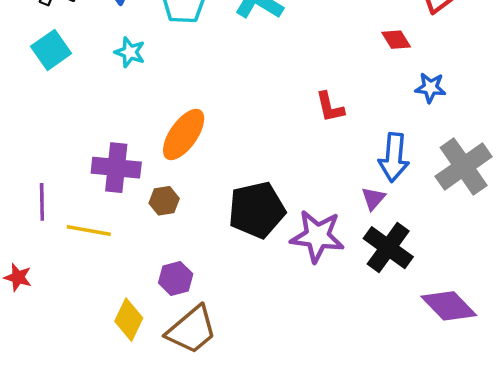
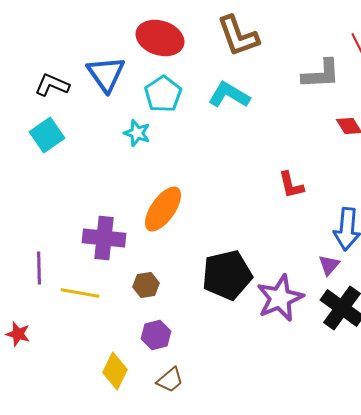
cyan star: (130, 52) -> (137, 133), moved
brown hexagon: (164, 201) -> (146, 285), moved
purple star: (317, 236) -> (280, 298), turned -30
brown trapezoid: (192, 330) -> (170, 380), size x0.6

